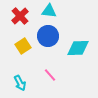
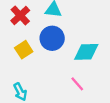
pink line: (50, 75) -> (77, 84), moved

